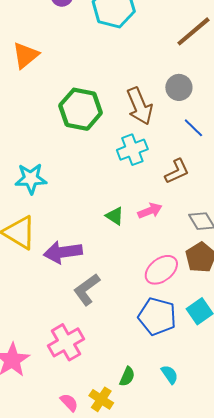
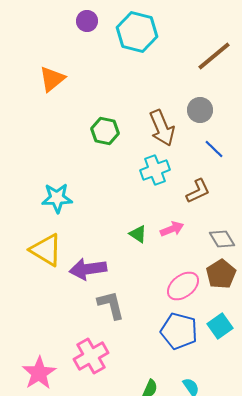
green hexagon: (81, 109) -> (105, 131), size x0.7
gray L-shape: (87, 289) -> (111, 305), turned 112

